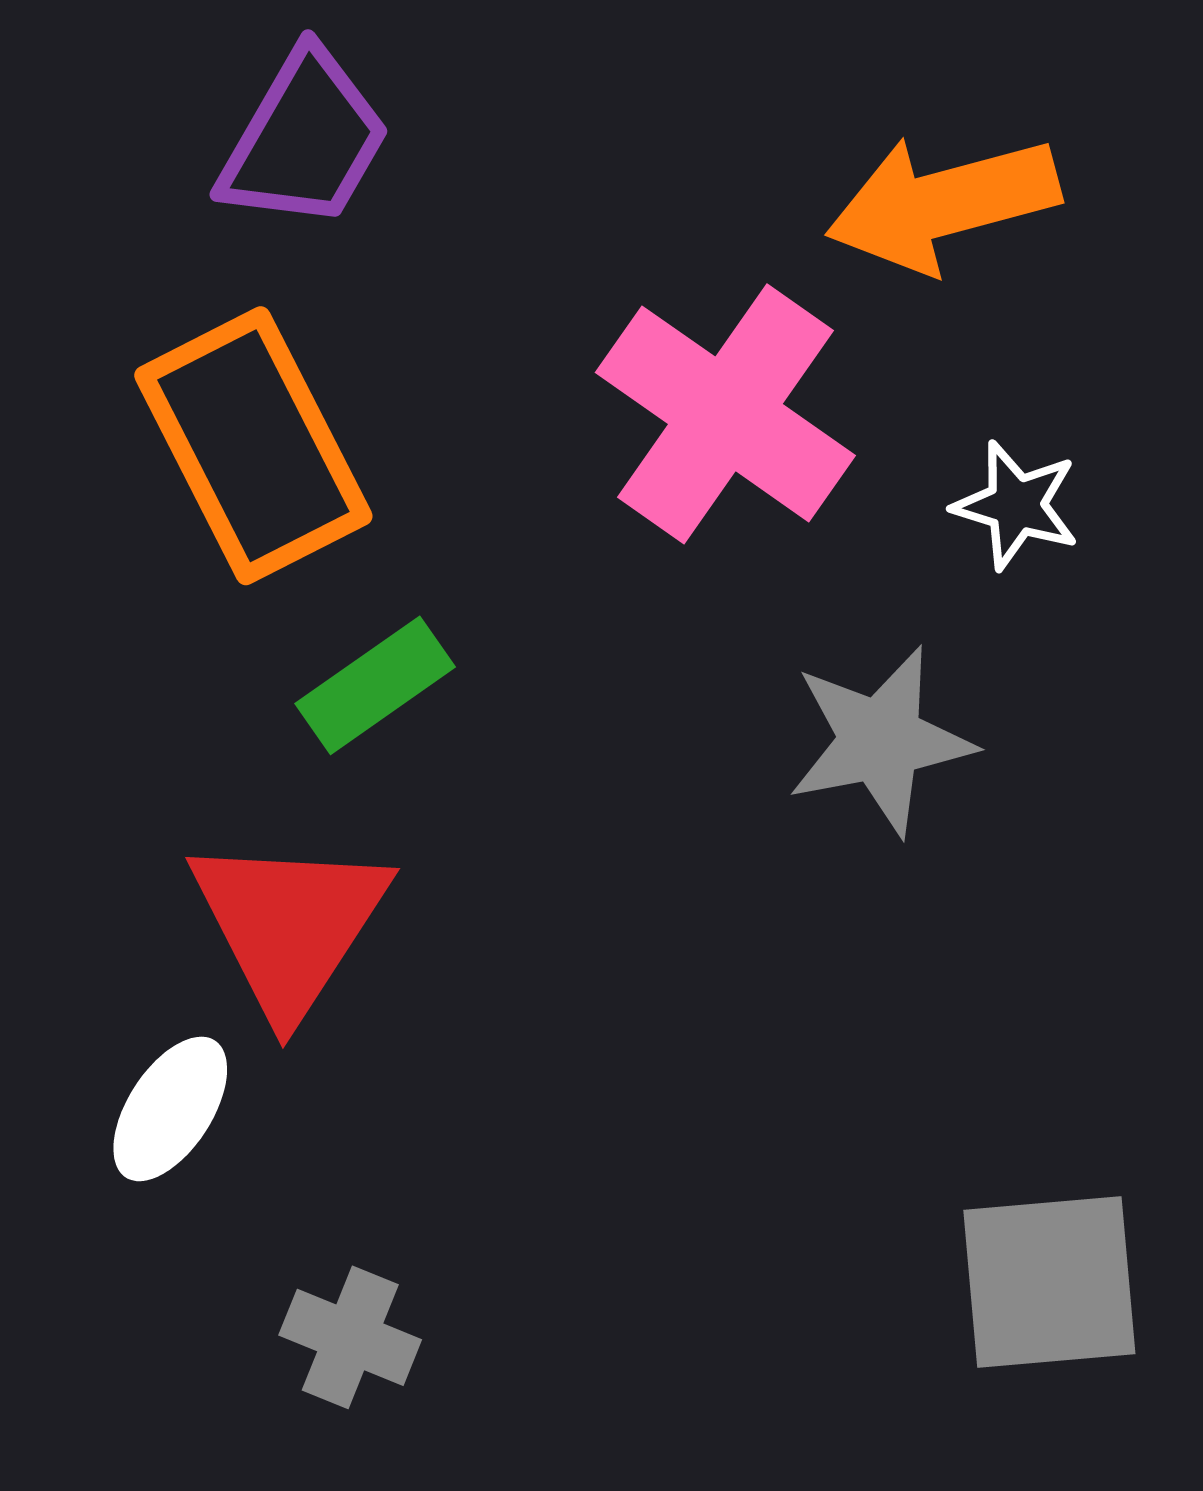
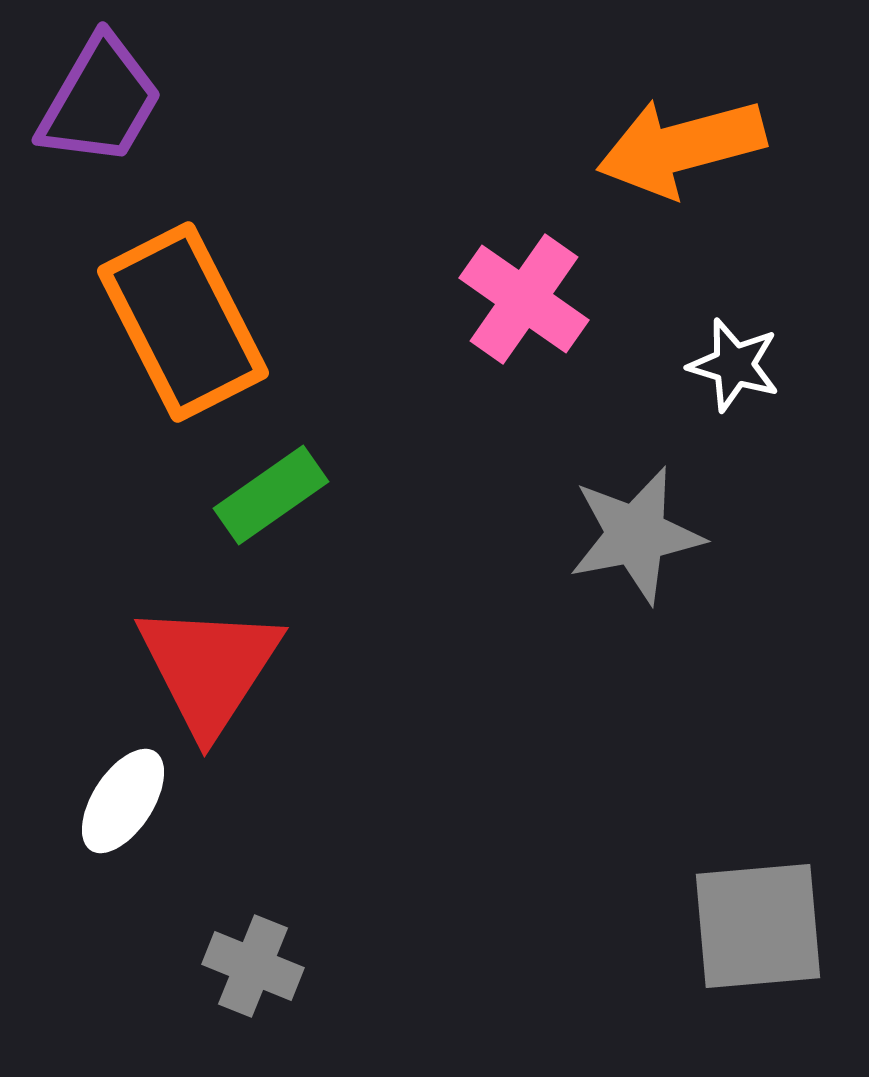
purple trapezoid: (305, 140) -> (100, 101), moved
pink cross: (725, 414) -> (524, 299), size x0.7

